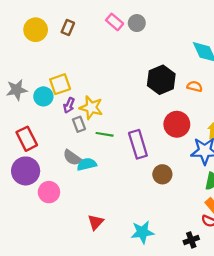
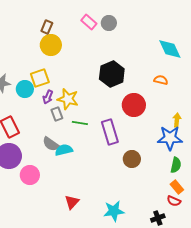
yellow circle: (36, 30) -> (51, 45), moved
black hexagon: (161, 80) -> (112, 74), moved
red circle: (177, 124) -> (134, 105), moved

